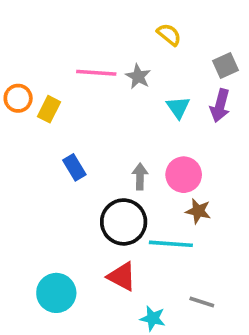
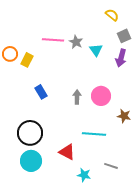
yellow semicircle: (169, 35) -> (112, 15), moved
cyan triangle: (178, 107) -> (96, 50), moved
brown star: (198, 211) -> (124, 116), moved
black circle: (124, 222) -> (30, 133), moved

